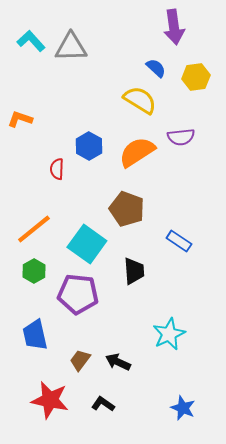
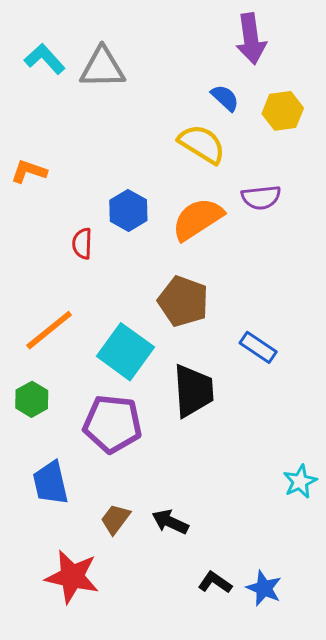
green hexagon: (34, 271) -> (32, 399), moved
black trapezoid: (134, 271) -> (193, 391), size x1.4
cyan star: (169, 334) -> (300, 482), moved, size x0.7
black L-shape: (103, 404) -> (215, 582), moved

